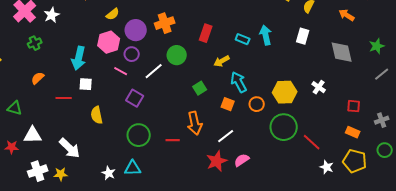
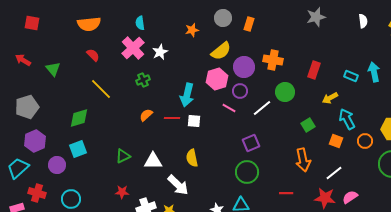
yellow semicircle: (113, 14) -> (221, 51), size x1.5
orange cross: (165, 23) -> (273, 60), turned 30
red line: (64, 98) -> (172, 118), moved
purple square: (135, 98) -> (251, 143), moved, turned 36
green triangle: (15, 108) -> (123, 156), moved, turned -42
yellow semicircle: (97, 115) -> (192, 158), moved
white triangle: (33, 135) -> (153, 161), moved
red line: (173, 140) -> (286, 193), moved
red star: (12, 147) -> (122, 192), moved
red star: (217, 161) -> (325, 198), turned 30

